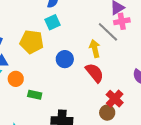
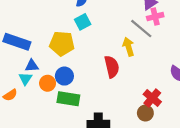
blue circle: (65, 59) -> (64, 76), moved
red semicircle: (95, 73) -> (112, 67), moved, turned 30
green rectangle: (35, 95) -> (68, 99), size x1.5

